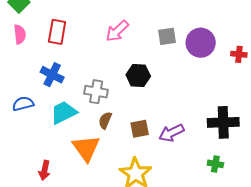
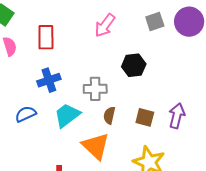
blue cross: (52, 75) -> (49, 80), turned -35
brown square: (140, 129) -> (145, 117), turned 36
purple arrow: (171, 133) -> (177, 116), turned 140

